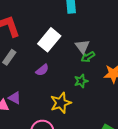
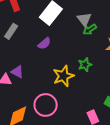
green star: (81, 81) -> (85, 65), moved

